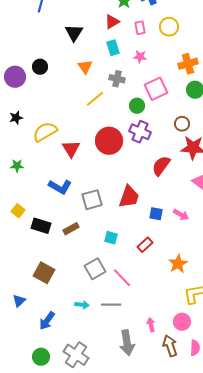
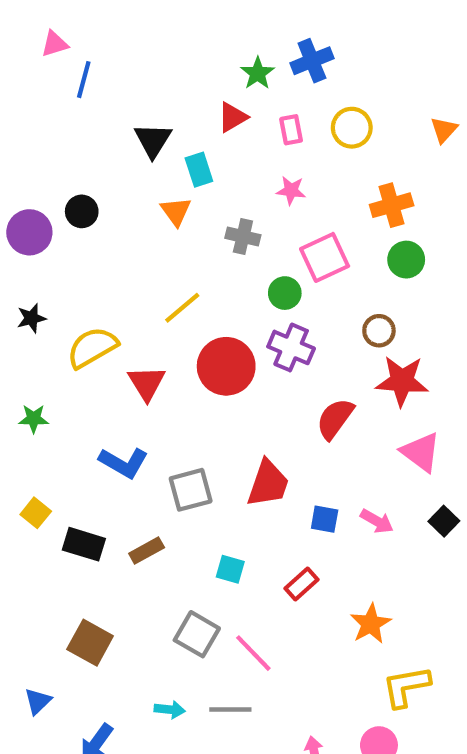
cyan rectangle: (113, 48) -> (199, 170), moved
yellow line: (95, 99) -> (182, 308), moved
gray square: (95, 269) -> (197, 634), turned -30

